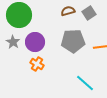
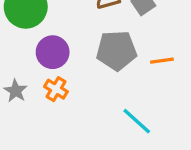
gray star: (13, 42) -> (16, 91), moved

